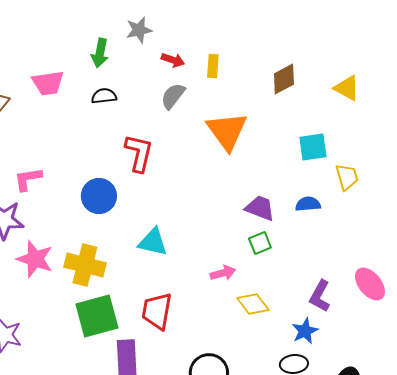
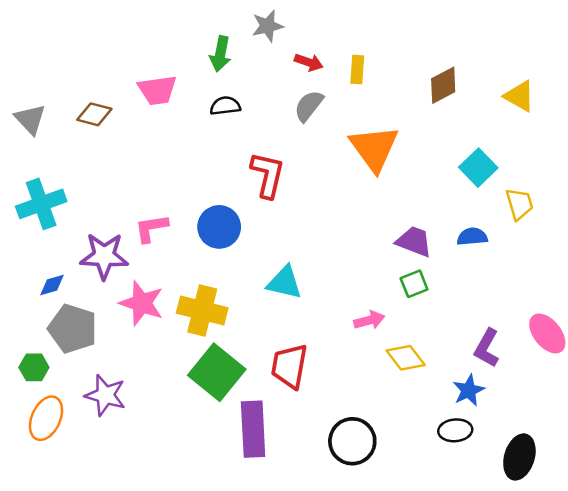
cyan square: (313, 147) -> (478, 168), turned -36
pink L-shape: (28, 179) -> (151, 228), moved
green square: (97, 316) -> (217, 372), turned -36

